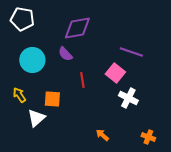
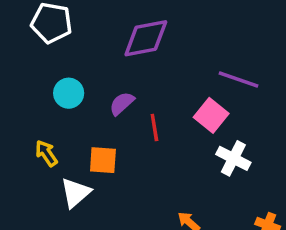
purple semicircle: (65, 54) -> (122, 103), moved, turned 91
cyan circle: (32, 60) -> (69, 93), size x0.7

